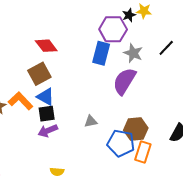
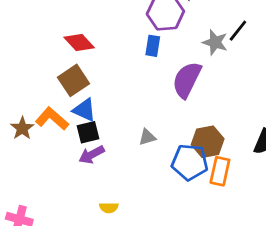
blue rectangle: (101, 53) -> (153, 46), size x0.7
gray star: (133, 53) -> (215, 42), moved

